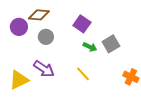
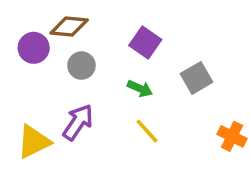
green arrow: (90, 47) -> (140, 89), moved
purple arrow: (44, 69) -> (78, 122), turned -90

